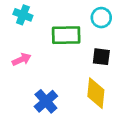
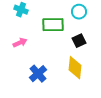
black square: (101, 57) -> (79, 41), turned -32

